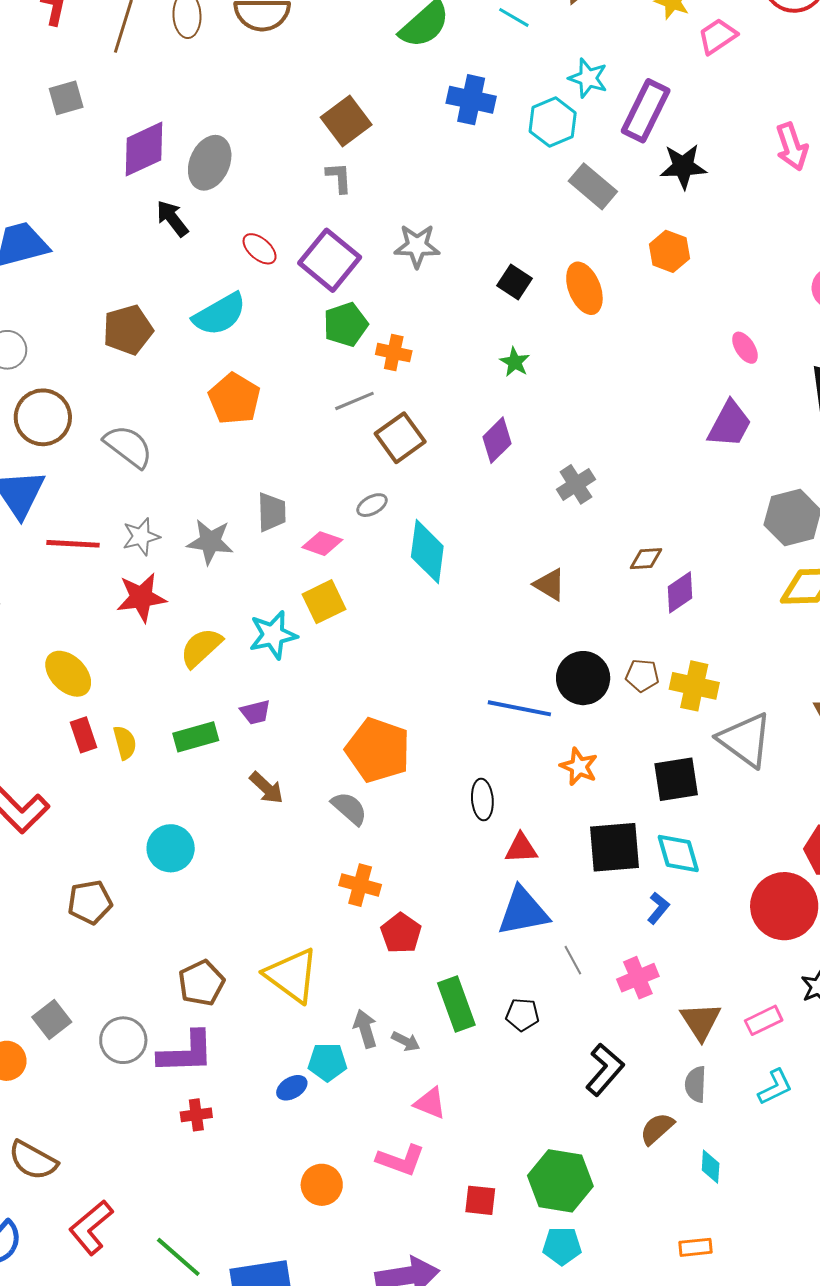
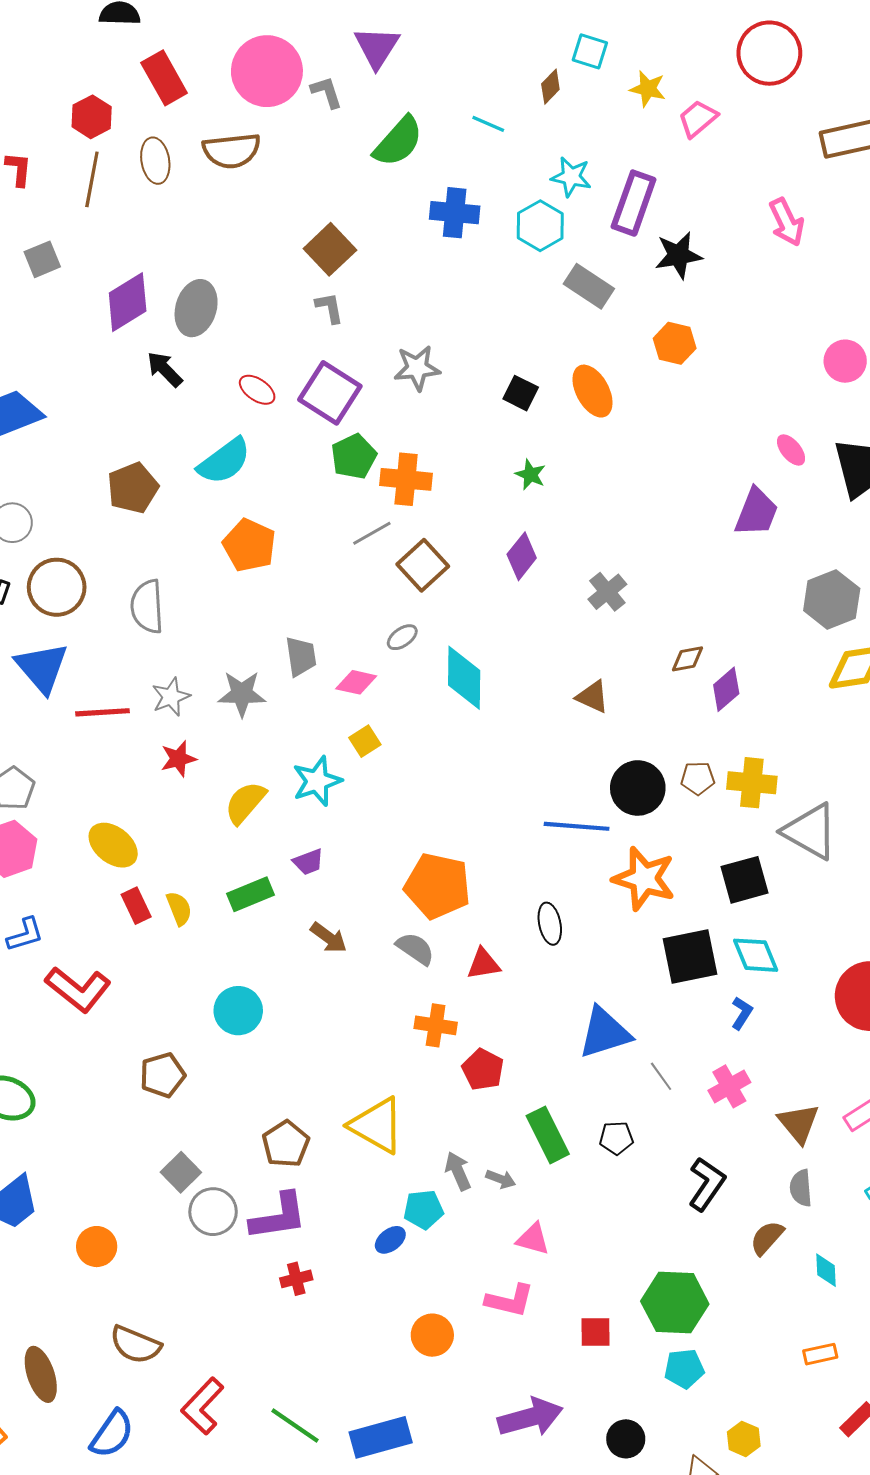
pink ellipse: (745, 348) -> (791, 450), moved
orange cross: (394, 353) -> (406, 479), size x1.4
gray semicircle: (128, 446) -> (147, 607), turned -124
red star: (141, 597) -> (178, 759), size x0.7
yellow square: (324, 602) -> (365, 741), size x0.7
orange star: (579, 767) -> (644, 879), size x1.6
red triangle: (521, 848) -> (483, 964), moved
gray square: (52, 1019) -> (181, 1172), moved

